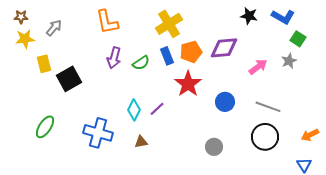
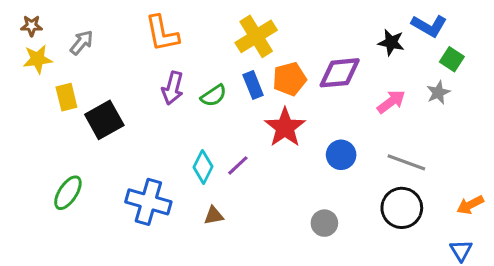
black star: (249, 16) -> (391, 42), moved

